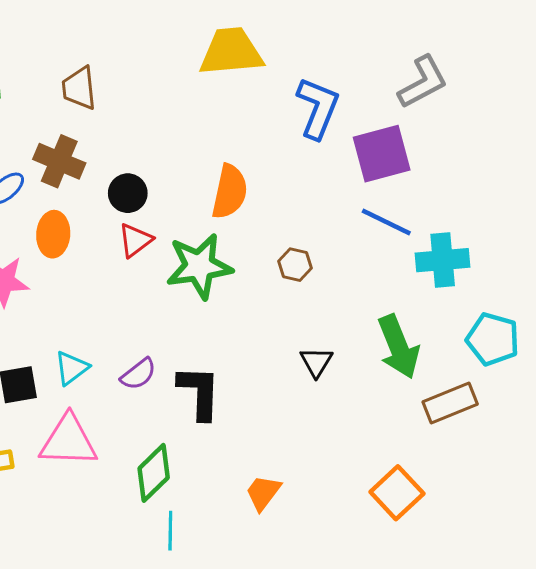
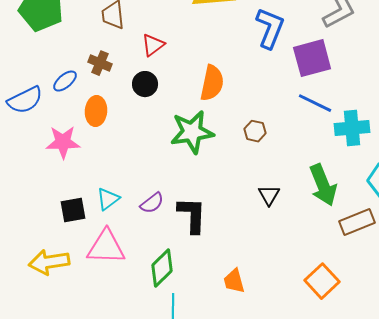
brown cross: (59, 161) -> (100, 63), size x0.7
red triangle: (135, 240) -> (153, 45), moved
orange trapezoid: (263, 493) -> (234, 281), turned -52

